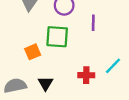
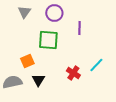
orange square: (33, 52) -> (27, 61), moved
red cross: (86, 75) -> (73, 73), turned 32

